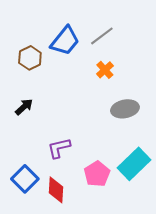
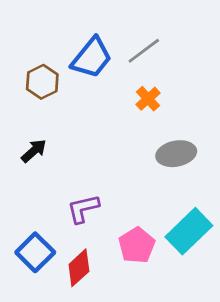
red diamond: (56, 190) -> (79, 268), turned 44

